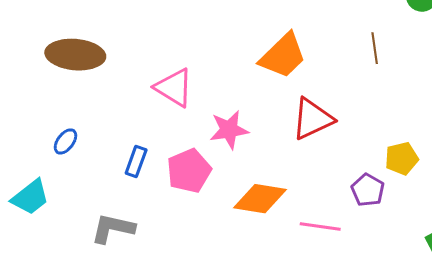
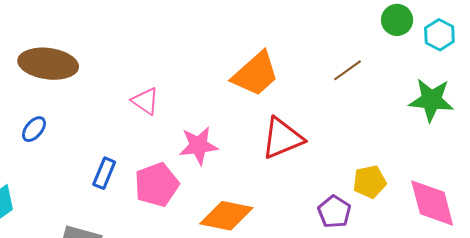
brown line: (375, 48) -> (347, 70), turned 60
pink triangle: (174, 88) -> (145, 101), size x0.7
blue ellipse: (65, 141) -> (34, 129), moved

